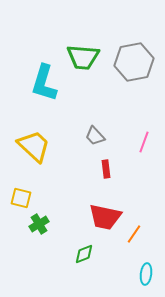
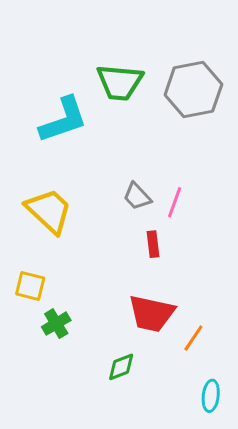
cyan L-shape: (44, 83) -> (63, 120), turned -126
pink line: (144, 142) -> (175, 202), moved

